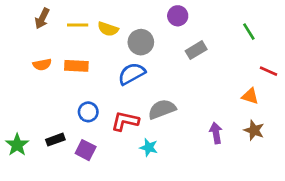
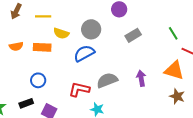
yellow semicircle: (108, 29) -> (61, 33), moved
green line: (249, 32) -> (173, 33), moved
orange triangle: (250, 96) -> (174, 70), size x1.5
blue circle: (88, 112) -> (38, 80), moved
purple arrow: (216, 133) -> (141, 78), moved

